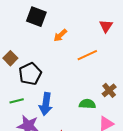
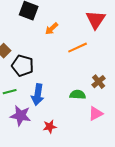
red triangle: (106, 26) -> (96, 20), size x1.5
black pentagon: (30, 74) -> (23, 66), turned -30

